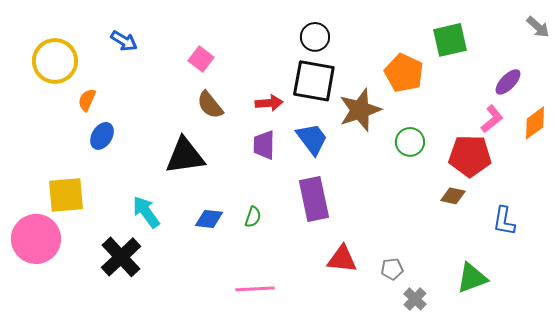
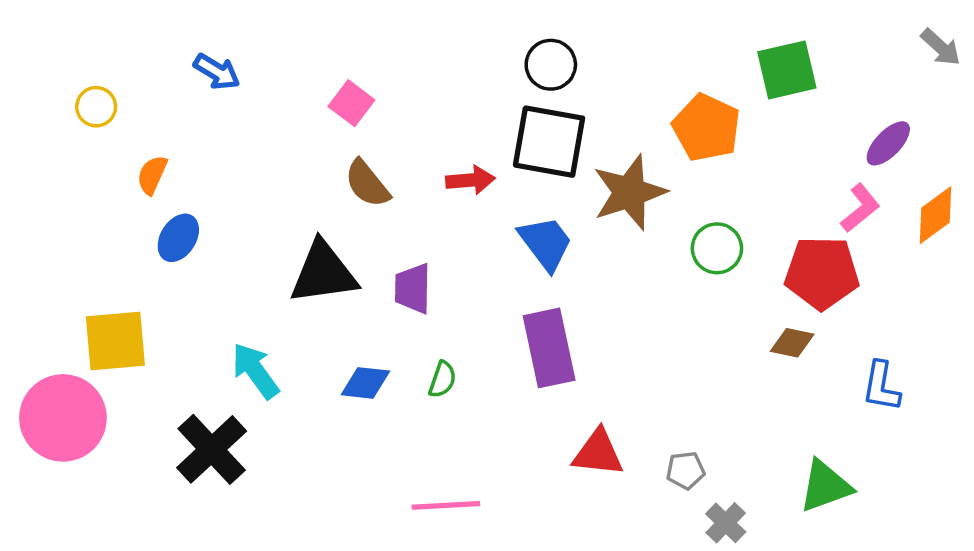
yellow circle: (55, 61) -> (96, 107), size x0.5
purple trapezoid: (264, 145) -> (413, 289), moved

